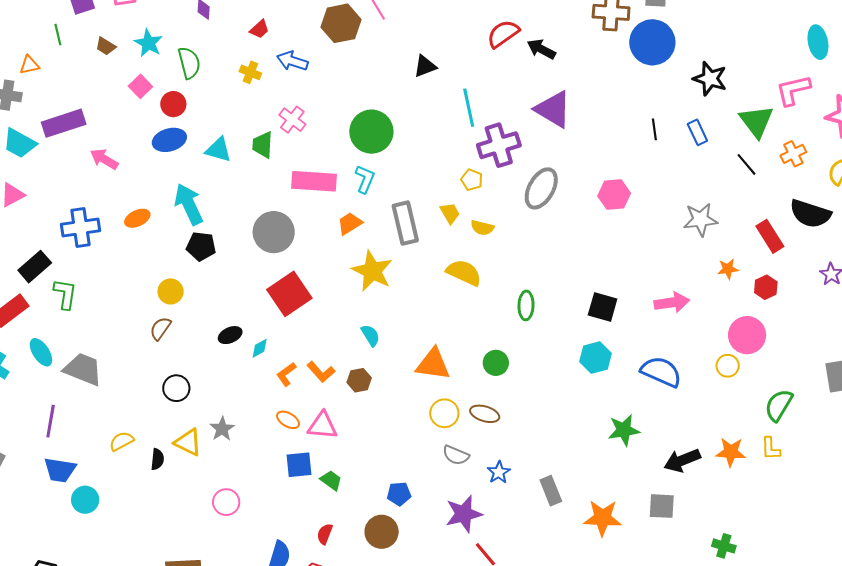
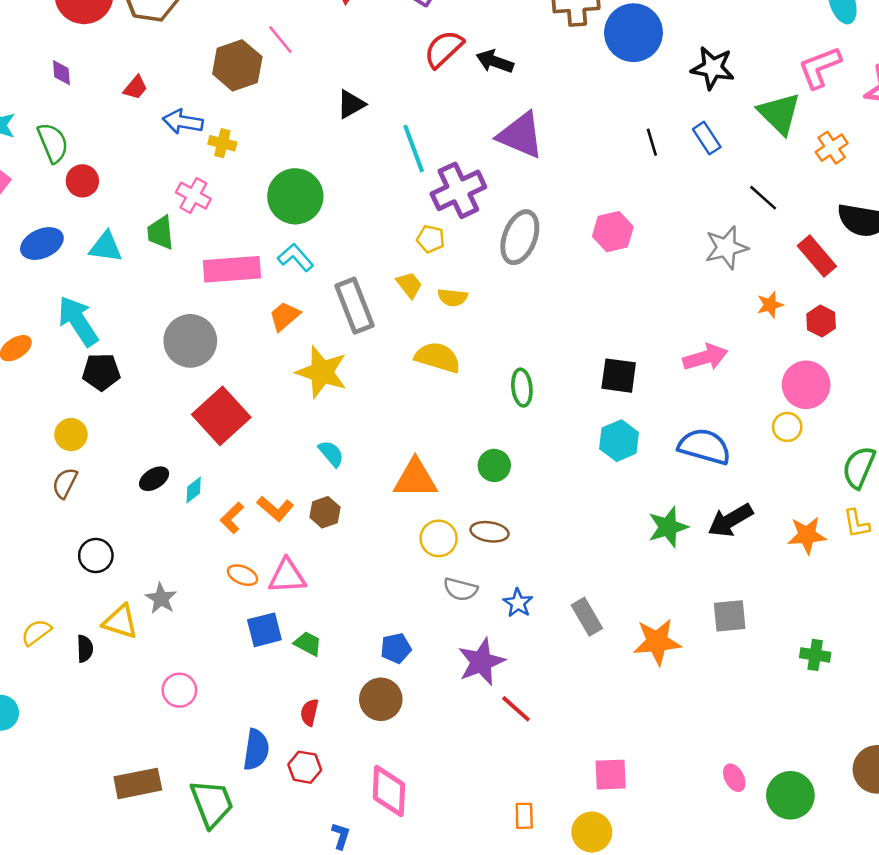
yellow cross: (250, 72) -> (222, 143), moved
red circle: (173, 104) -> (82, 181), moved
black line: (746, 164) -> (763, 198), moved
cyan L-shape: (365, 179) -> (296, 257), turned -56
black arrow: (682, 460) -> (730, 520), moved

